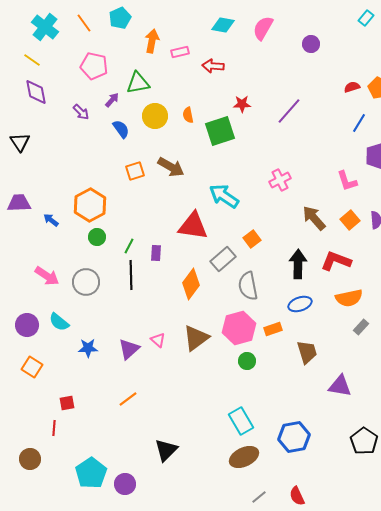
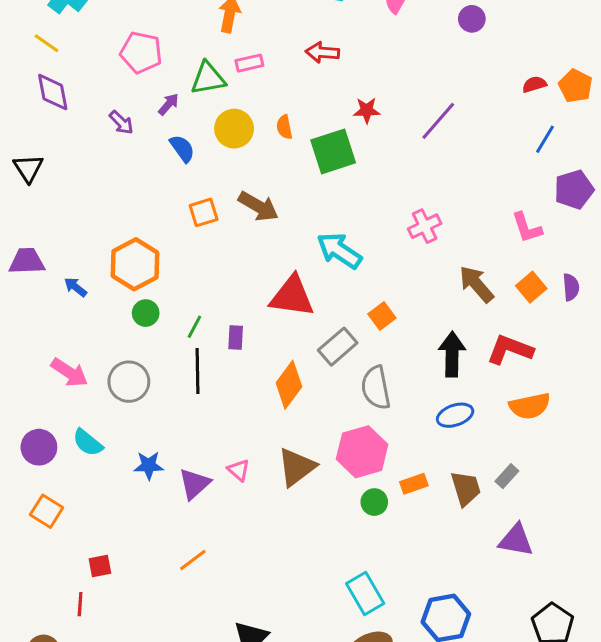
pink rectangle: (180, 52) -> (249, 63), moved
gray rectangle: (361, 327) -> (507, 476), moved
orange rectangle: (273, 329) -> (414, 484), moved
blue star: (88, 348) -> (149, 465), moved

